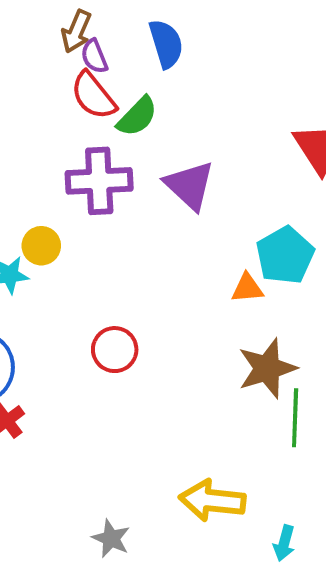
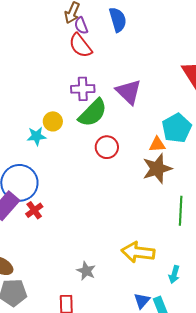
green semicircle: (137, 117) -> (93, 113), moved, size x1.4
purple cross: (99, 181) -> (83, 89), size x0.7
red circle: (115, 350) -> (107, 147), moved
brown star: (267, 368) -> (157, 169), moved

